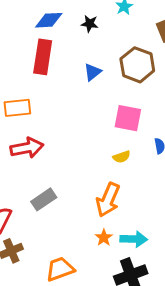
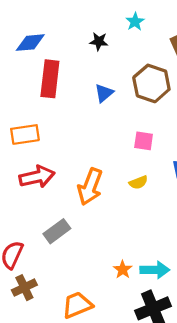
blue diamond: (49, 20) -> (30, 43), moved
pink square: (128, 118) -> (144, 141), size x0.7
orange arrow: (108, 200) -> (90, 187), moved

